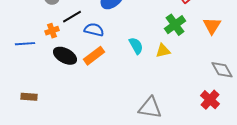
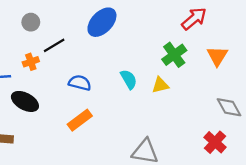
blue semicircle: (94, 30) -> (80, 83), moved
black ellipse: (65, 56) -> (25, 101), moved
orange rectangle: (94, 56) -> (80, 120), moved

